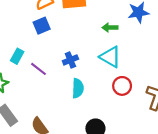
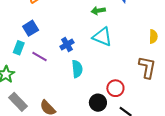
blue square: (42, 26) -> (31, 28), moved
red circle: (122, 86) -> (115, 88), moved

